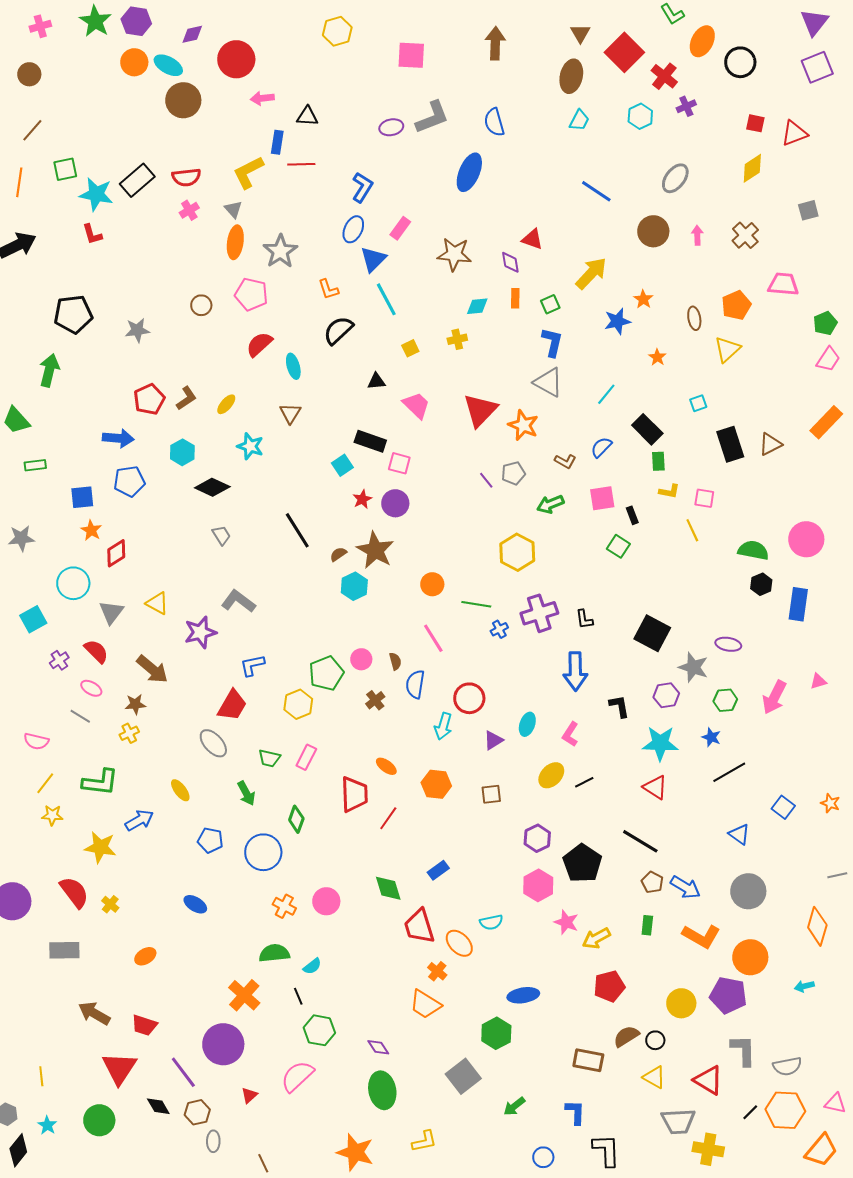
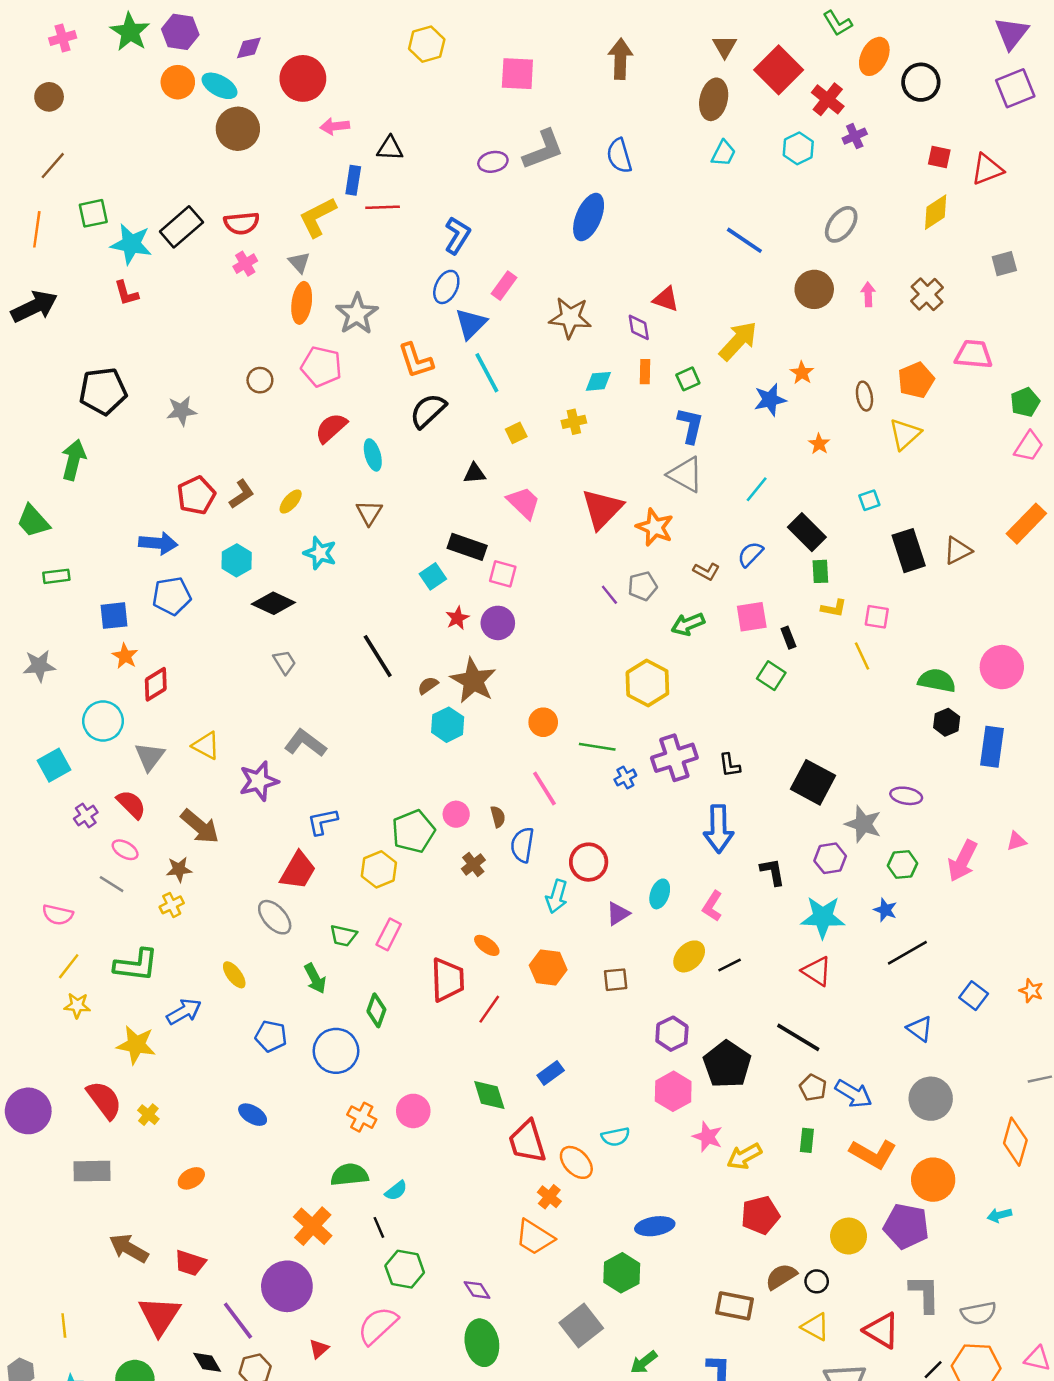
orange L-shape: (328, 289) -> (416, 361), size x1.4

